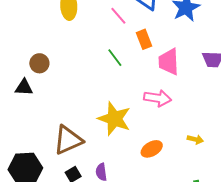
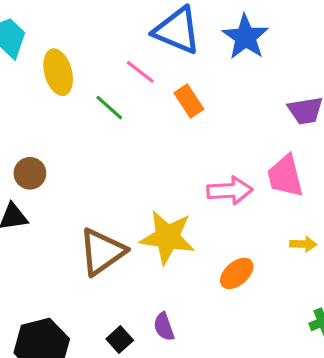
green line: (115, 58) -> (109, 108), moved
pink trapezoid: (169, 62) -> (285, 176), moved
brown triangle: (68, 140) -> (102, 252), moved

